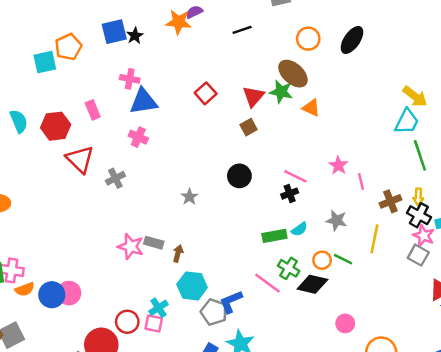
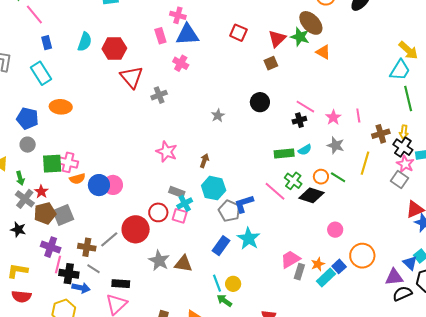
red square: (206, 93) -> (238, 33), turned -30
pink rectangle: (93, 110) -> (160, 36), moved
cyan semicircle: (19, 121) -> (85, 42), turned 36
pink star: (338, 165) -> (333, 117), moved
gray rectangle: (154, 243) -> (177, 192), moved

